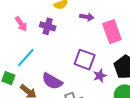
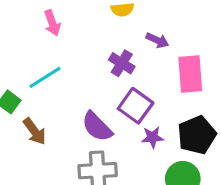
purple cross: (48, 26) -> (122, 63), moved
purple semicircle: (52, 81) -> (97, 127), moved

